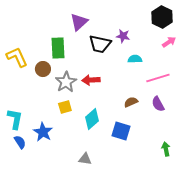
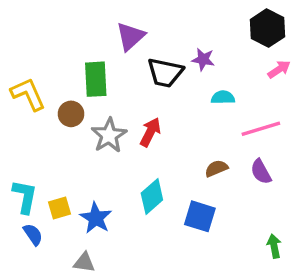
red arrow: (91, 80) -> (150, 132), turned 120
yellow square: (65, 107) -> (59, 208), moved
blue star: (43, 132) -> (96, 218), moved
gray triangle: (85, 159) -> (84, 263), moved

